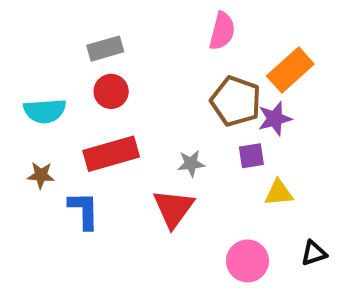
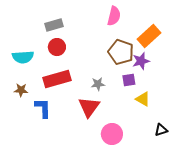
yellow triangle: (279, 193) -> (143, 99), turned 35
pink circle: (247, 261) -> (112, 134), moved

